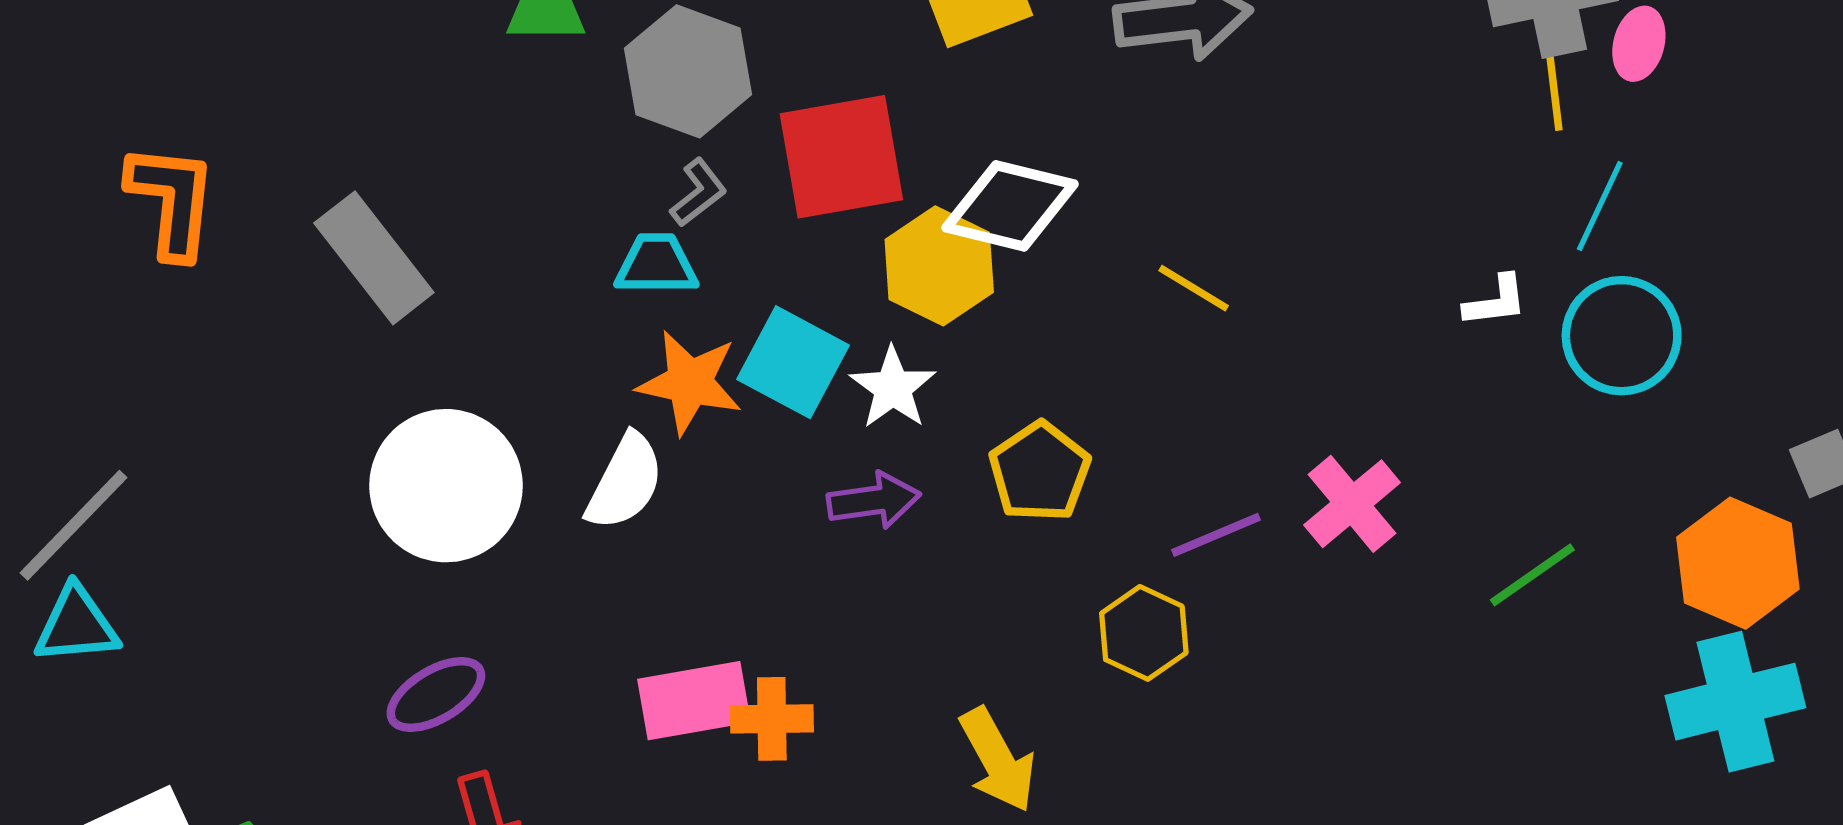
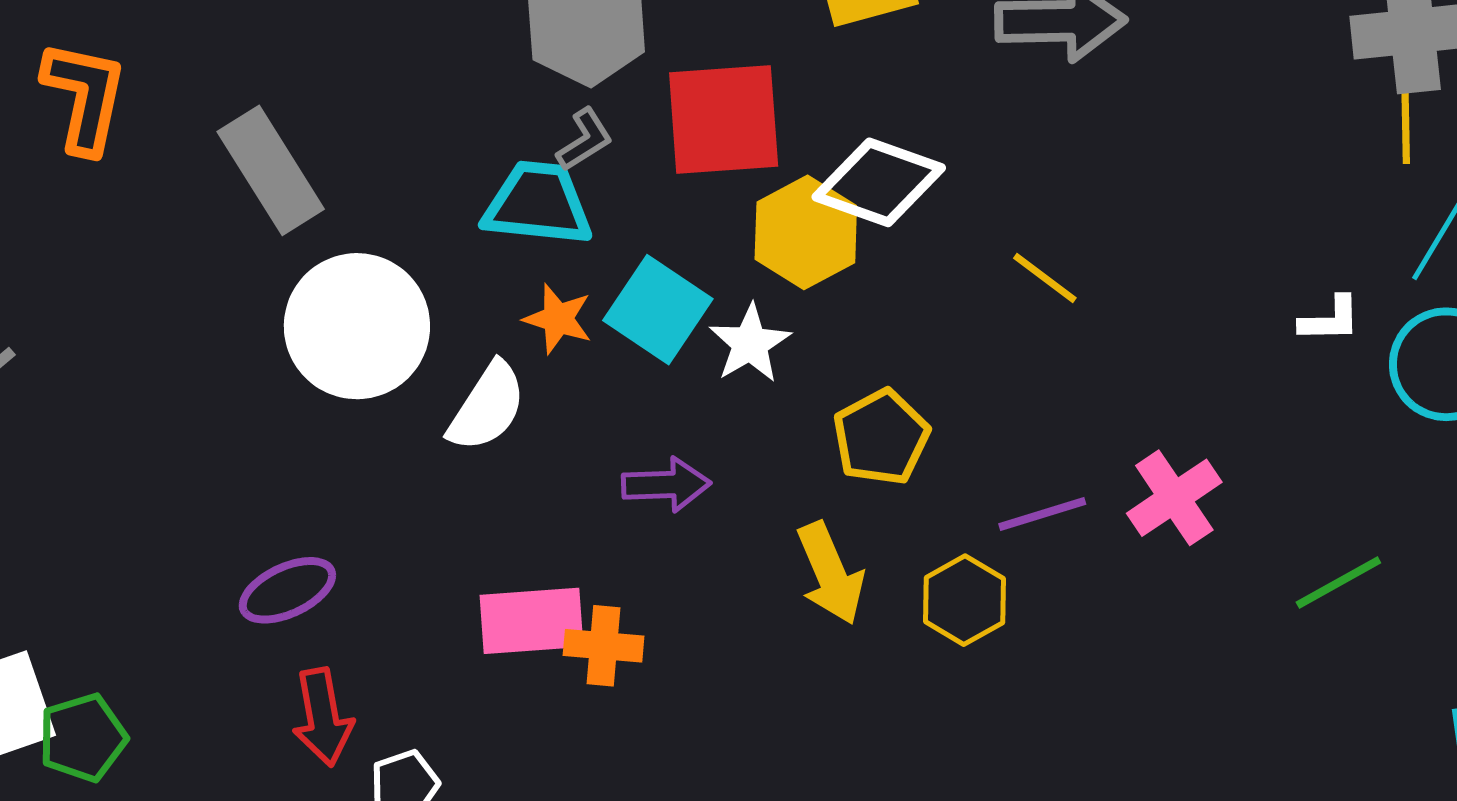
cyan trapezoid: (656, 265) -> (538, 204), size x1.4
orange star: (690, 382) -> (558, 319), size x0.7
white circle: (446, 486) -> (357, 326), moved
purple arrow: (874, 501) -> (666, 485), moved
yellow arrow: (998, 760) -> (830, 573), moved

